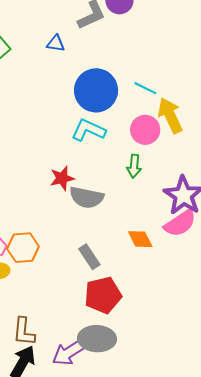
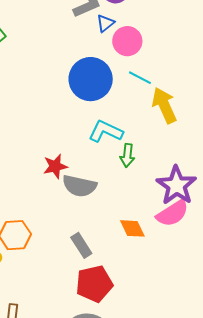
blue triangle: (56, 43) -> (105, 23), moved, turned -48
cyan L-shape: (88, 130) -> (106, 131), moved
pink circle: (145, 130) -> (127, 41), moved

